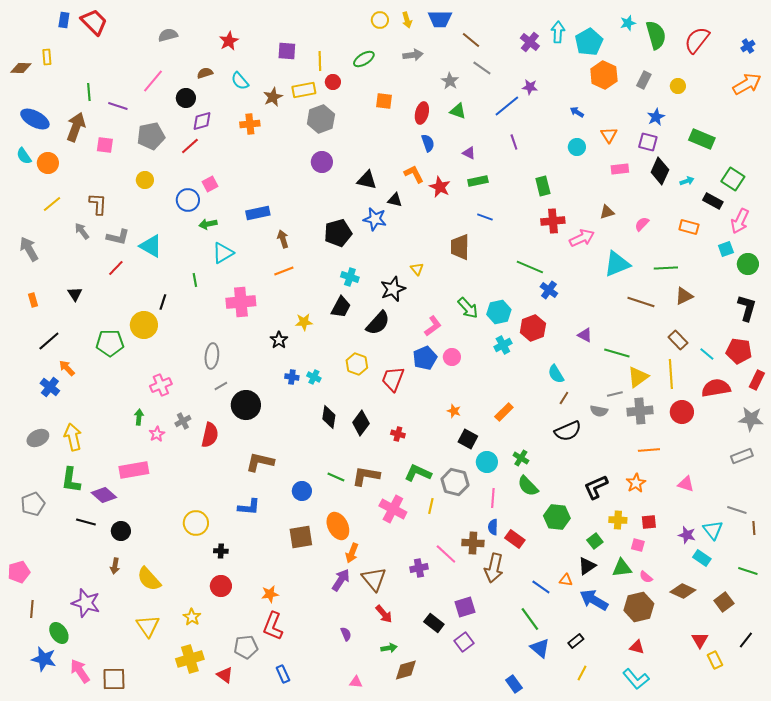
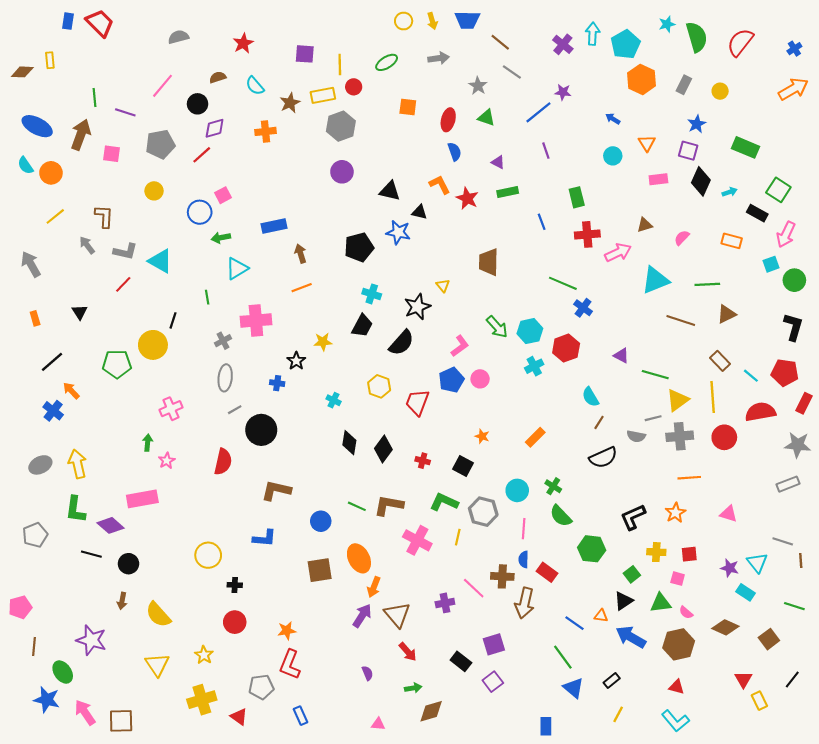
blue line: (485, 217) -> (542, 222), moved, turned 49
blue cross: (292, 377) -> (277, 383), moved
gray cross: (183, 421) -> (223, 341), moved
black square: (468, 439) -> (463, 466), moved
blue rectangle: (514, 684) -> (546, 726), turned 36

